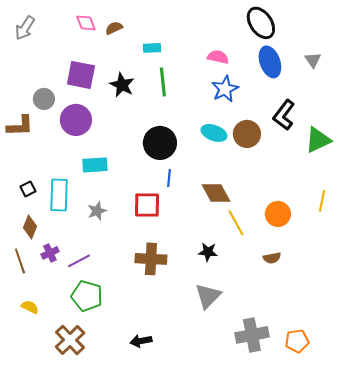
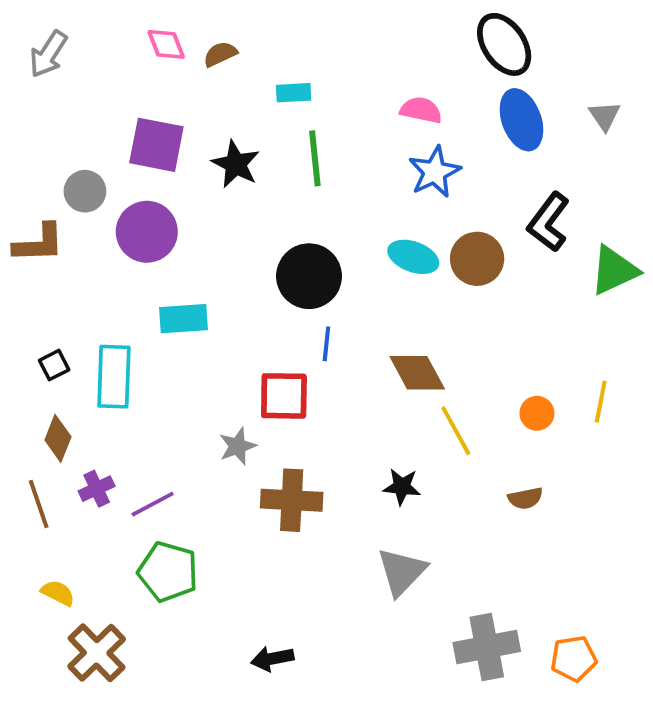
yellow line: (322, 201) -> (601, 402), moved
gray star: (97, 211) -> (238, 446), moved
orange circle: (278, 214) -> (537, 413), size x0.7
brown cross: (70, 340) -> (97, 653), moved

